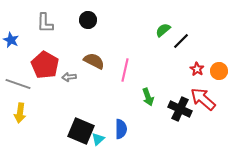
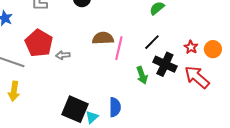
black line: (181, 41) -> (152, 42), moved
brown semicircle: (94, 61) -> (103, 38), moved, turned -30
black cross: (180, 109) -> (165, 64), moved

